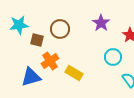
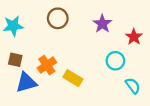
brown circle: (60, 29) -> (58, 18), moved
brown square: (37, 40) -> (15, 60), moved

